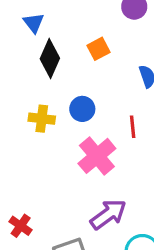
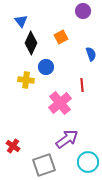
blue circle: (82, 109) -> (46, 67), moved

